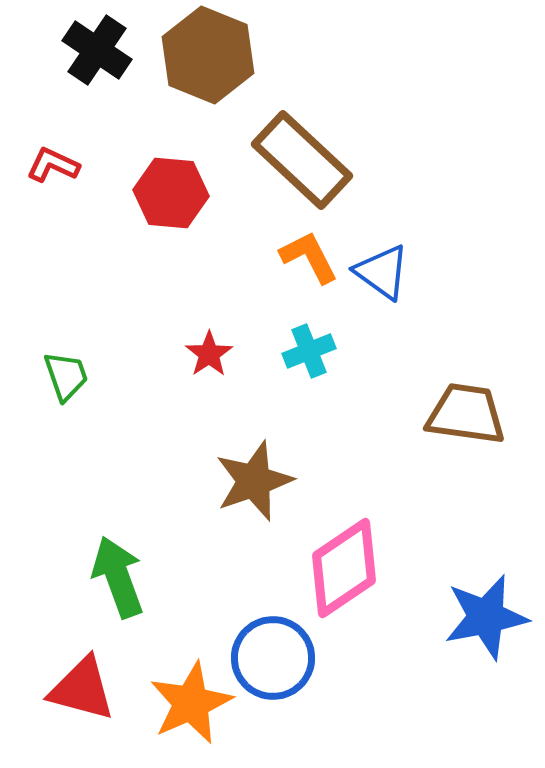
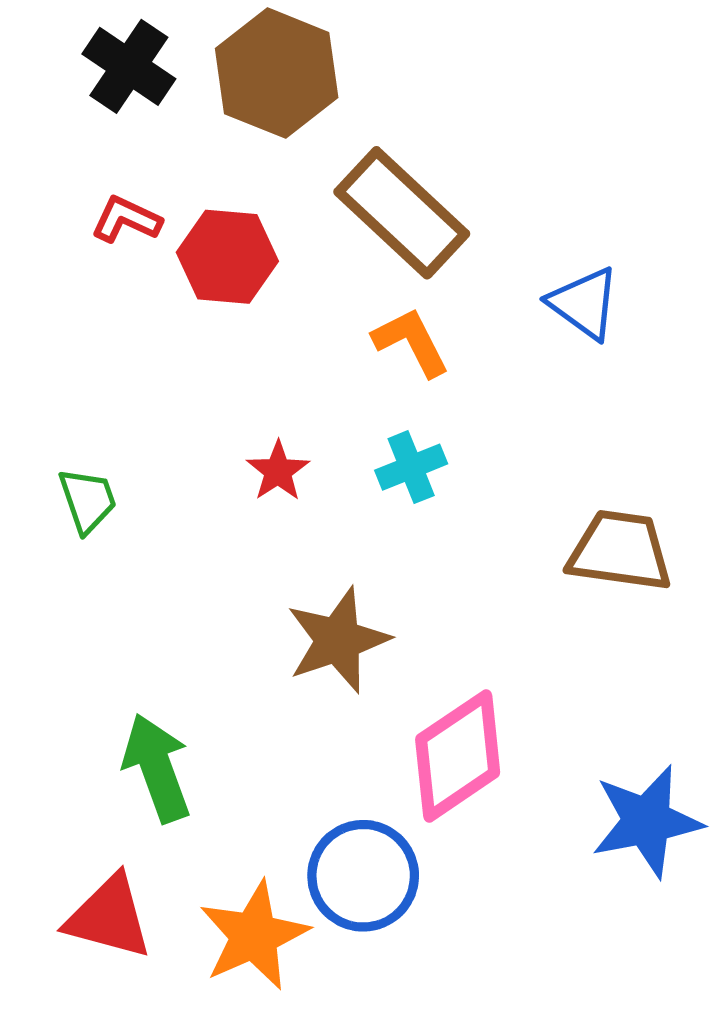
red L-shape: (53, 165) -> (126, 219), moved
blue triangle: (382, 272) -> (584, 303), moved

